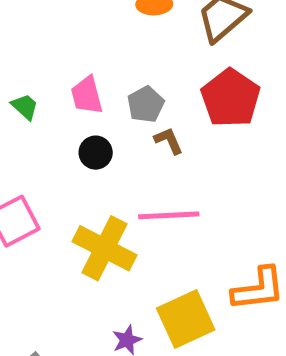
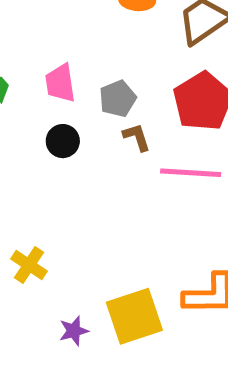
pink line: (169, 215) -> (191, 173), moved
yellow cross: (105, 248) -> (29, 265), moved, size x0.6

